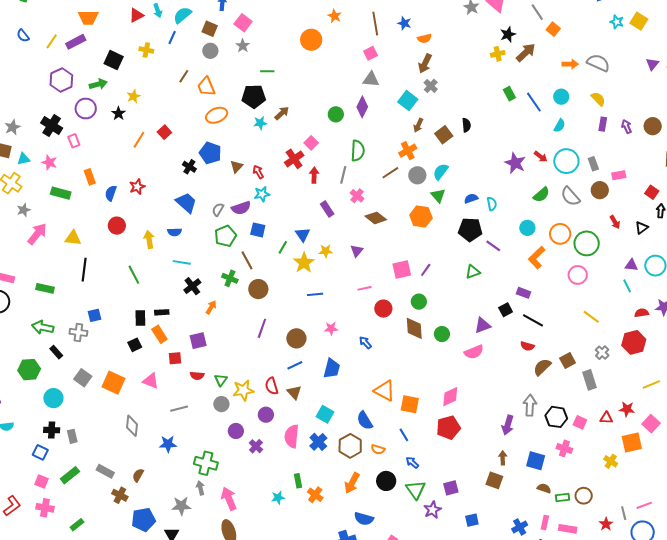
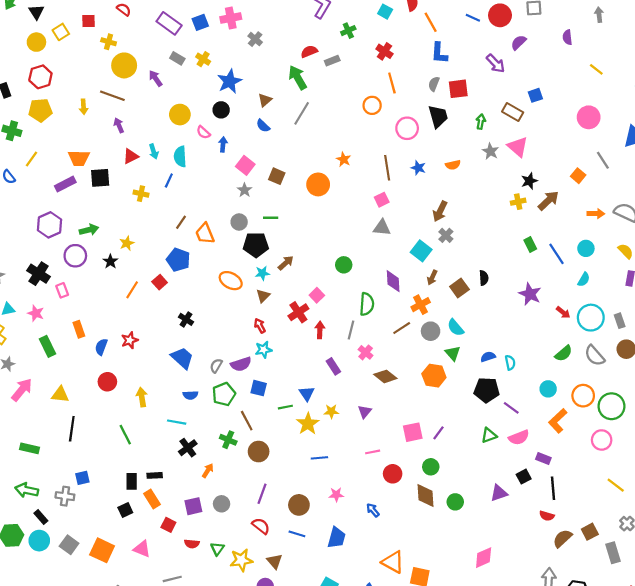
gray line: (537, 12) -> (603, 160), moved
cyan semicircle: (182, 15) -> (180, 157), turned -54
brown square: (210, 29) -> (277, 176), moved
orange semicircle: (424, 38) -> (453, 165), moved
yellow line: (52, 41) -> (31, 159), moved
gray circle: (210, 51) -> (239, 222), moved
black square: (114, 60) -> (100, 178), moved, turned -30
purple diamond: (362, 107) -> (393, 281), moved, turned -30
orange ellipse: (217, 115) -> (231, 281), moved, turned 50
blue pentagon: (210, 153) -> (178, 260), moved
purple star: (515, 163) -> (530, 294), moved
brown triangle: (237, 167) -> (263, 296), moved
cyan semicircle: (441, 172) -> (456, 328), turned -78
green rectangle: (61, 193) -> (47, 346), turned 48
blue semicircle: (175, 232) -> (190, 395), moved
green line: (283, 247) -> (285, 407), turned 48
black line: (533, 320) -> (553, 488), turned 55
pink semicircle: (474, 352) -> (519, 437), moved
red square: (175, 358) -> (168, 525), turned 32
blue line: (295, 365) -> (297, 534), turned 42
red semicircle: (272, 386) -> (261, 526), moved, turned 144
brown triangle: (294, 392) -> (275, 561), moved
pink diamond: (450, 397) -> (484, 558), moved
cyan circle: (53, 398) -> (39, 541), moved
gray circle: (221, 404) -> (222, 504), moved

